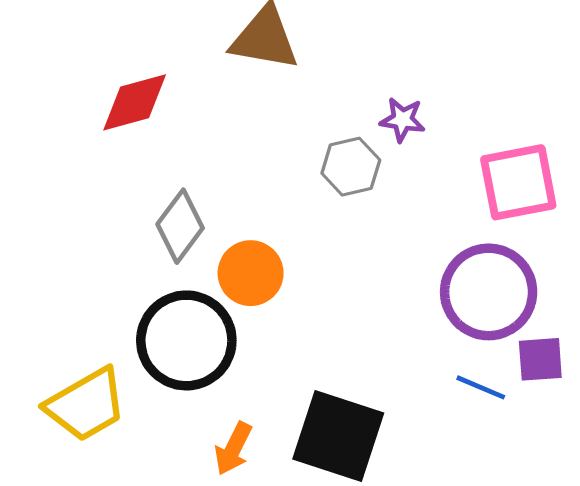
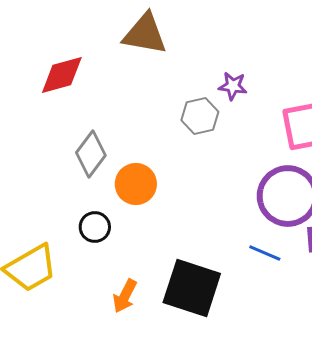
black circle: (186, 340) -> (95, 227), size x0.5
blue line: (481, 387) -> (265, 253), moved

